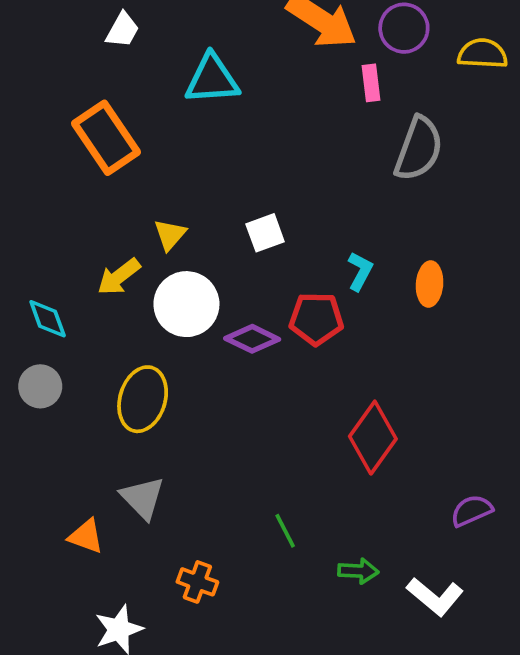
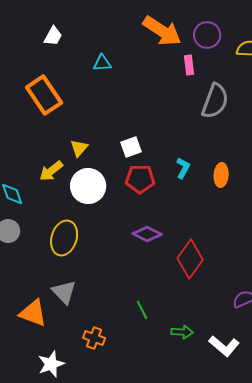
cyan triangle: (212, 79) -> (102, 63), size x0.6
red pentagon: (316, 319) -> (140, 179), moved
purple diamond: (252, 339) -> (147, 234), moved
orange triangle: (86, 536) -> (33, 313), size x1.4

